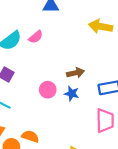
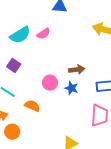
orange semicircle: (30, 136) -> (32, 106), moved

